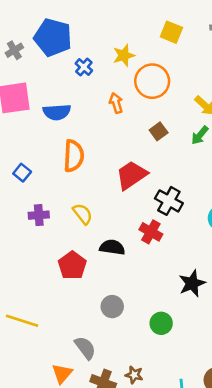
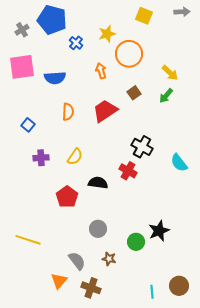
orange semicircle: (74, 156) -> (68, 112), size x0.7
red trapezoid: (132, 175) -> (105, 111), moved
yellow semicircle: (83, 214) -> (75, 157), turned 72
black star: (192, 283) -> (159, 231), moved
brown star: (134, 375) -> (109, 259), moved

